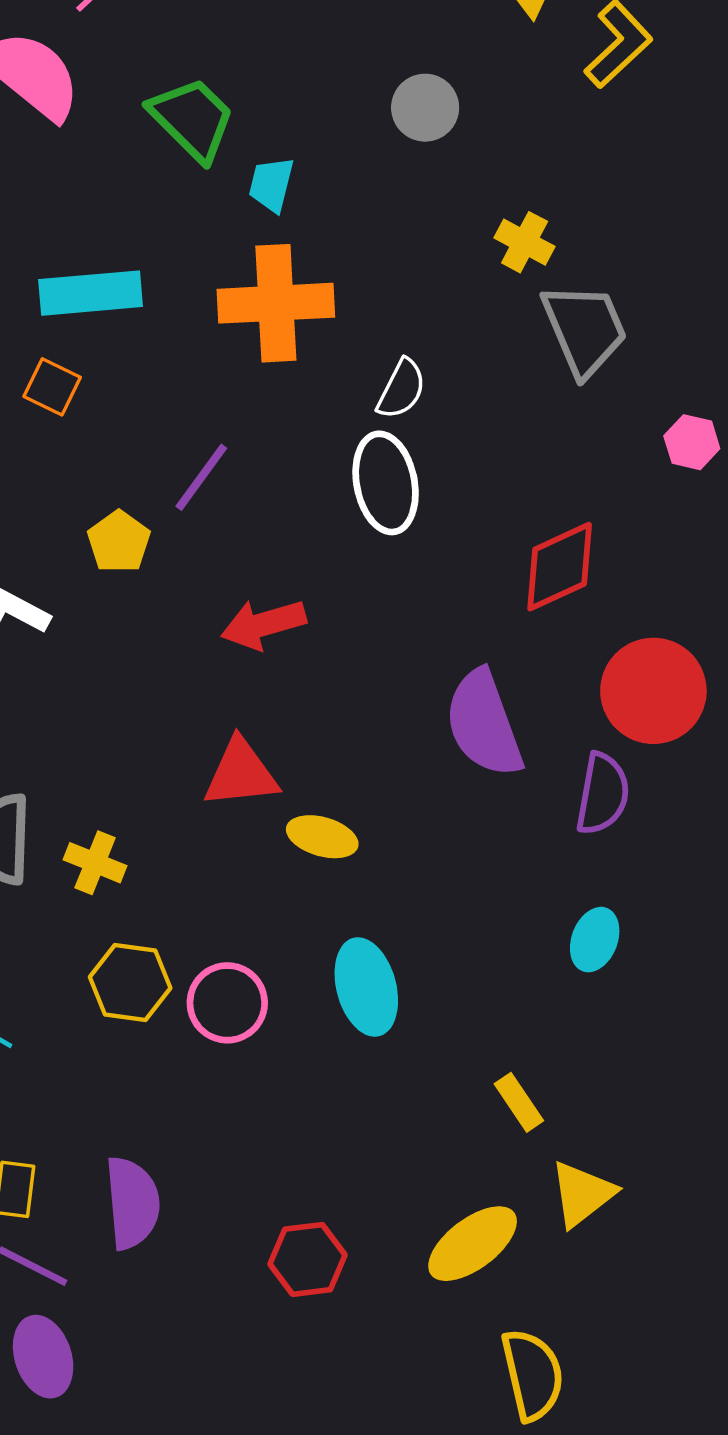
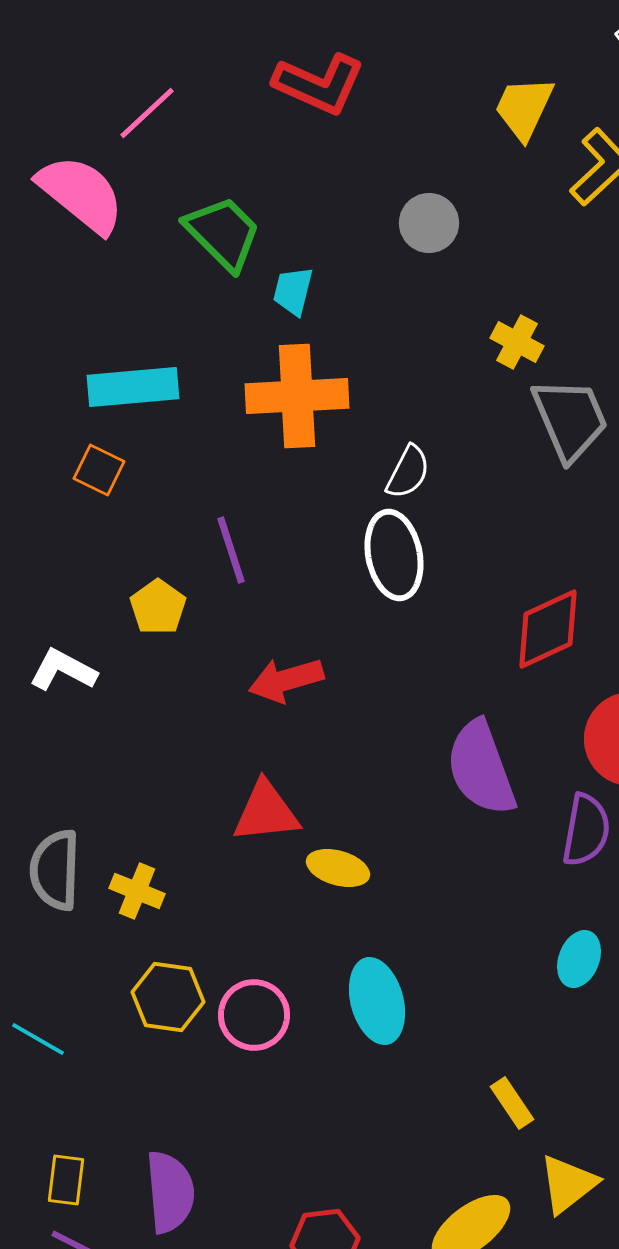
purple line: (201, 477) -> (231, 550), turned -54

